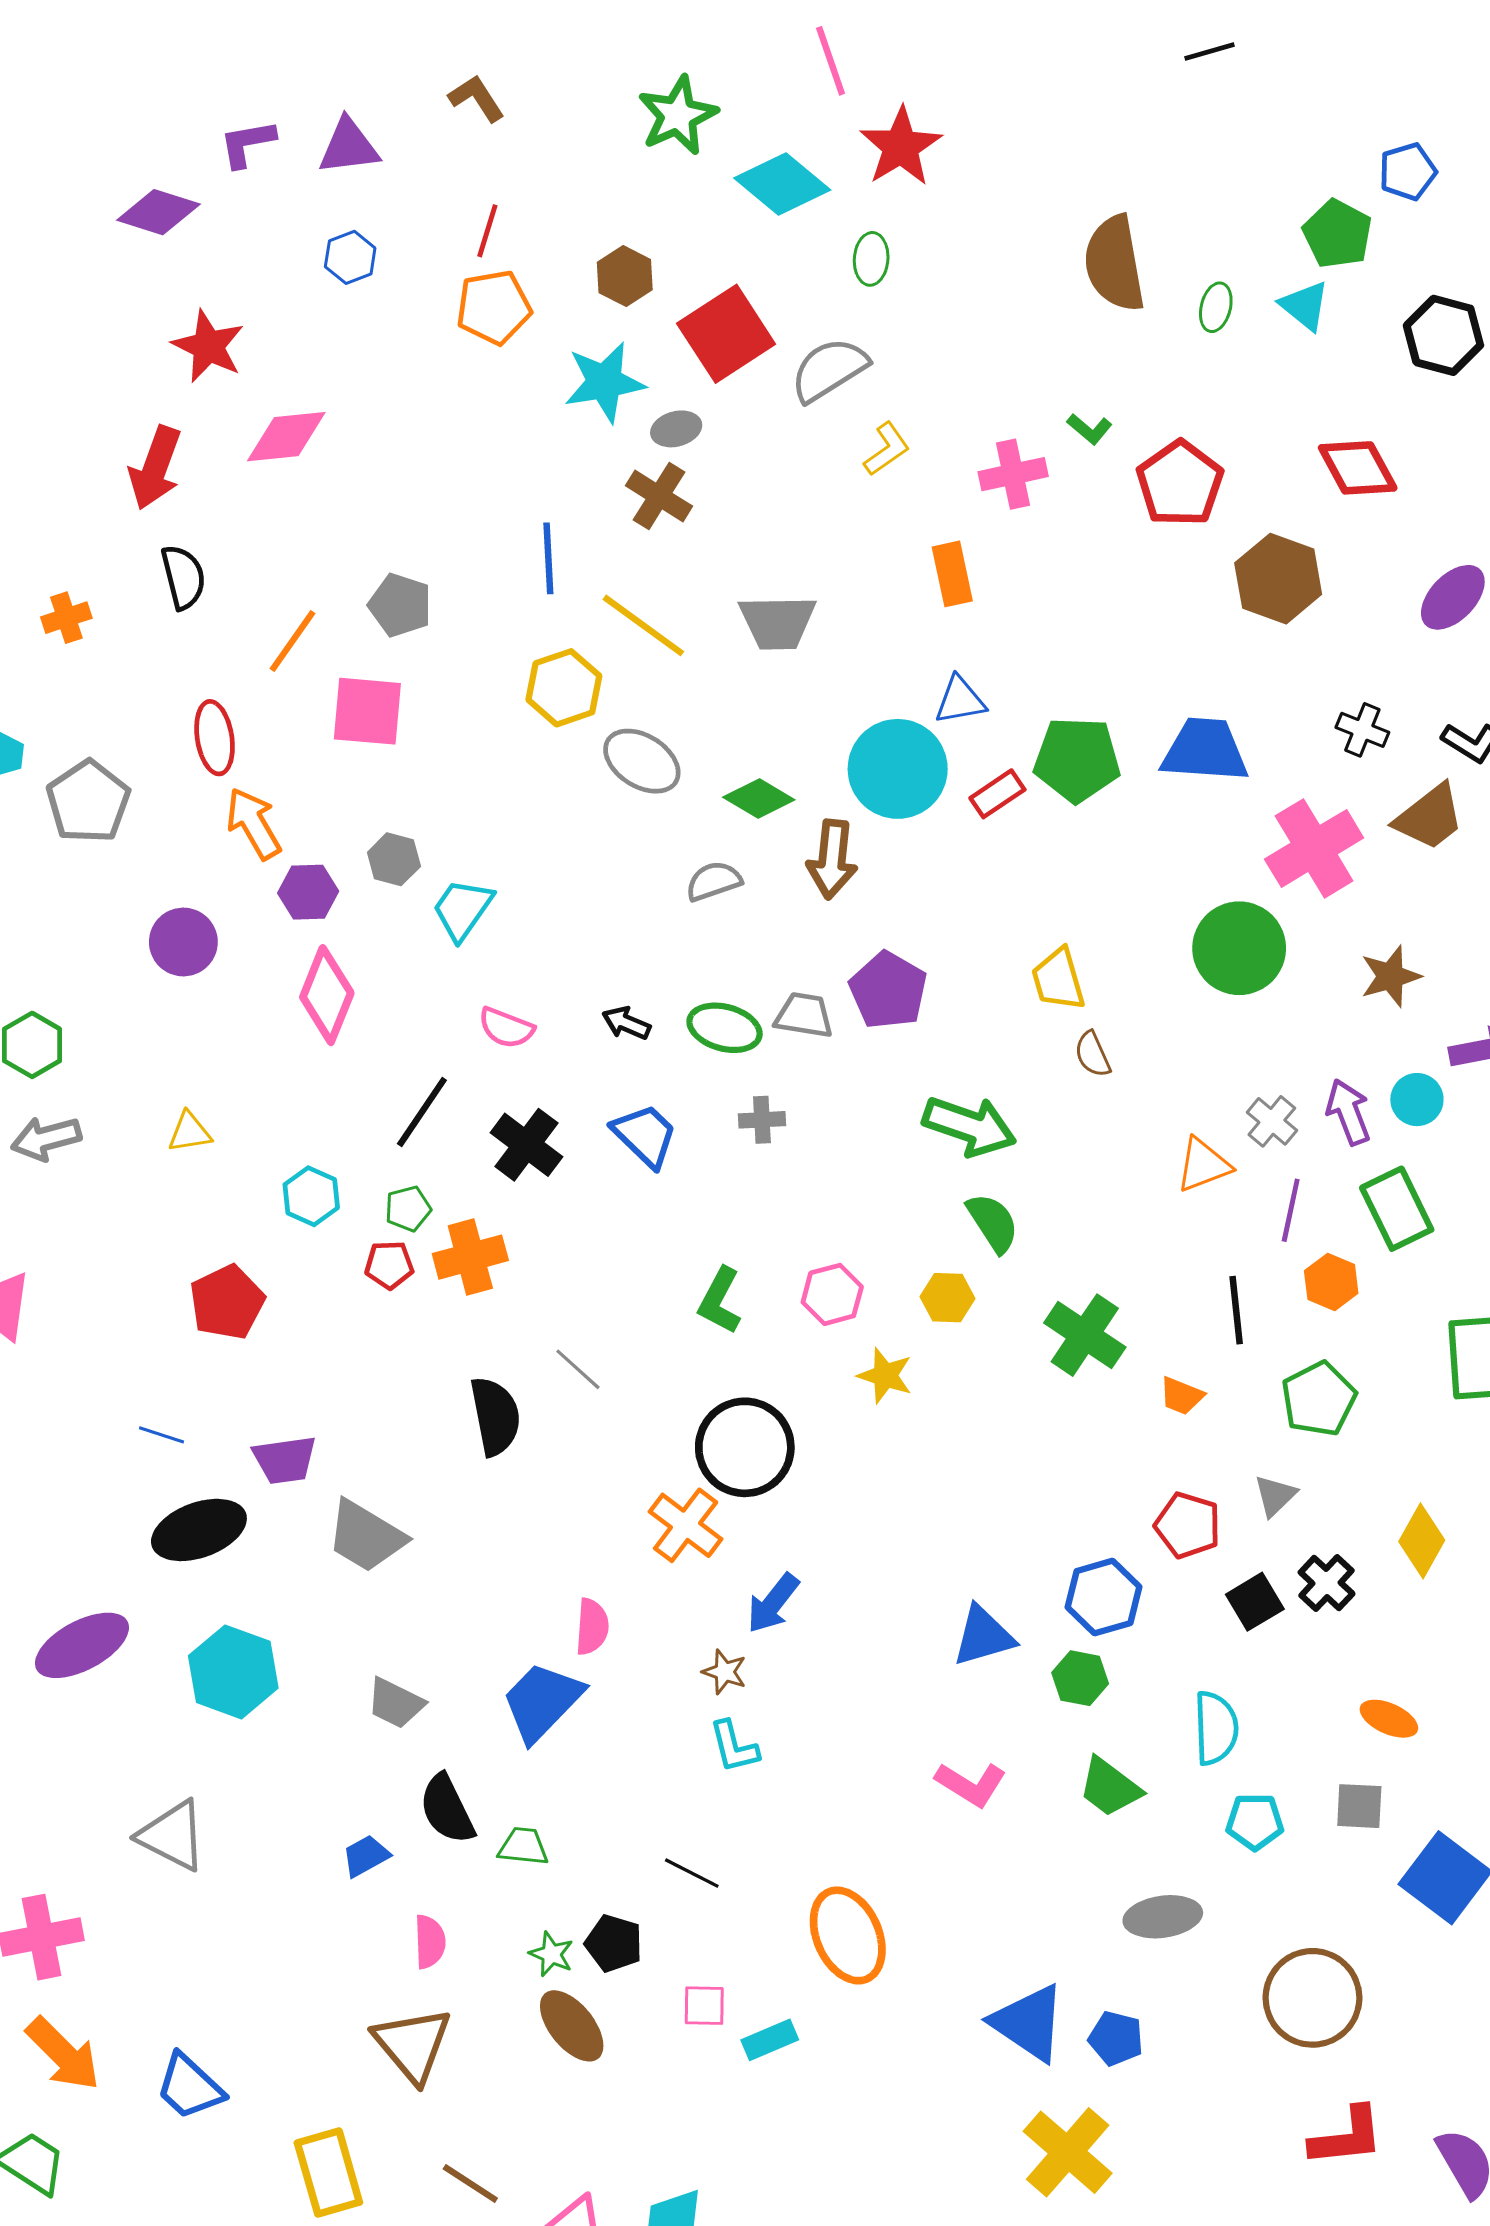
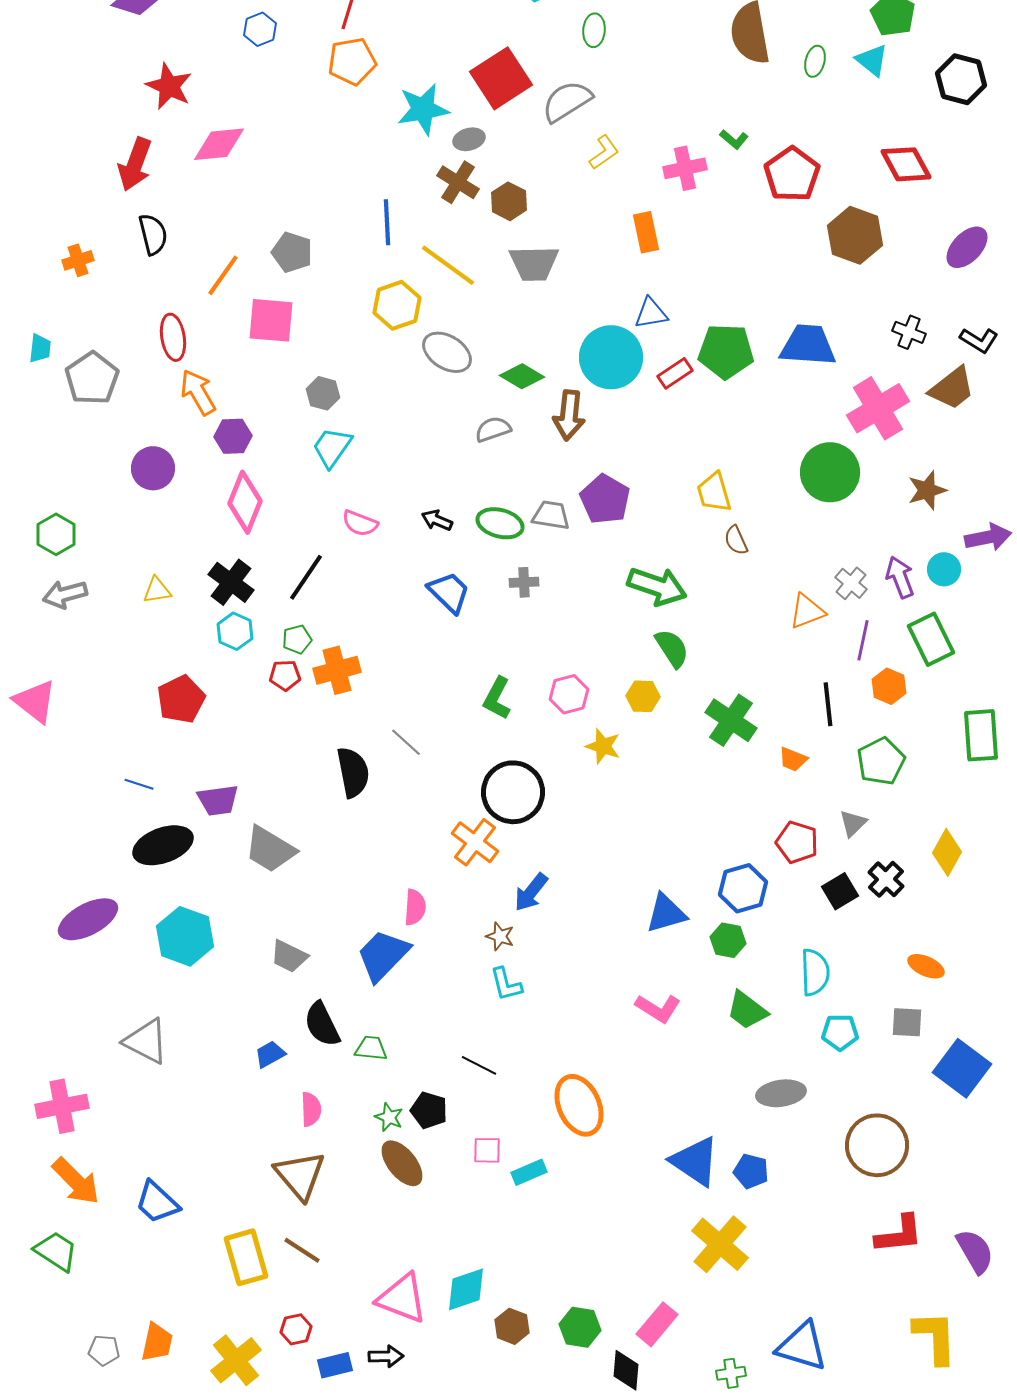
brown hexagon: (625, 276) -> (509, 201), moved
gray hexagon: (394, 859) -> (323, 393), moved
black cross: (526, 1145) -> (231, 582), moved
brown line: (470, 2183) -> (302, 1250), moved

